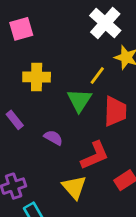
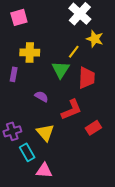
purple rectangle: (15, 120) -> (14, 74), moved, turned 48
yellow triangle: (74, 187) -> (45, 133), moved

